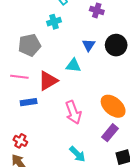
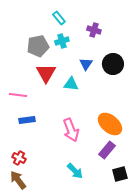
cyan cross: (54, 22) -> (62, 41), moved
gray pentagon: (30, 45) -> (38, 46), moved
red triangle: (48, 81) -> (46, 73), moved, turned -30

